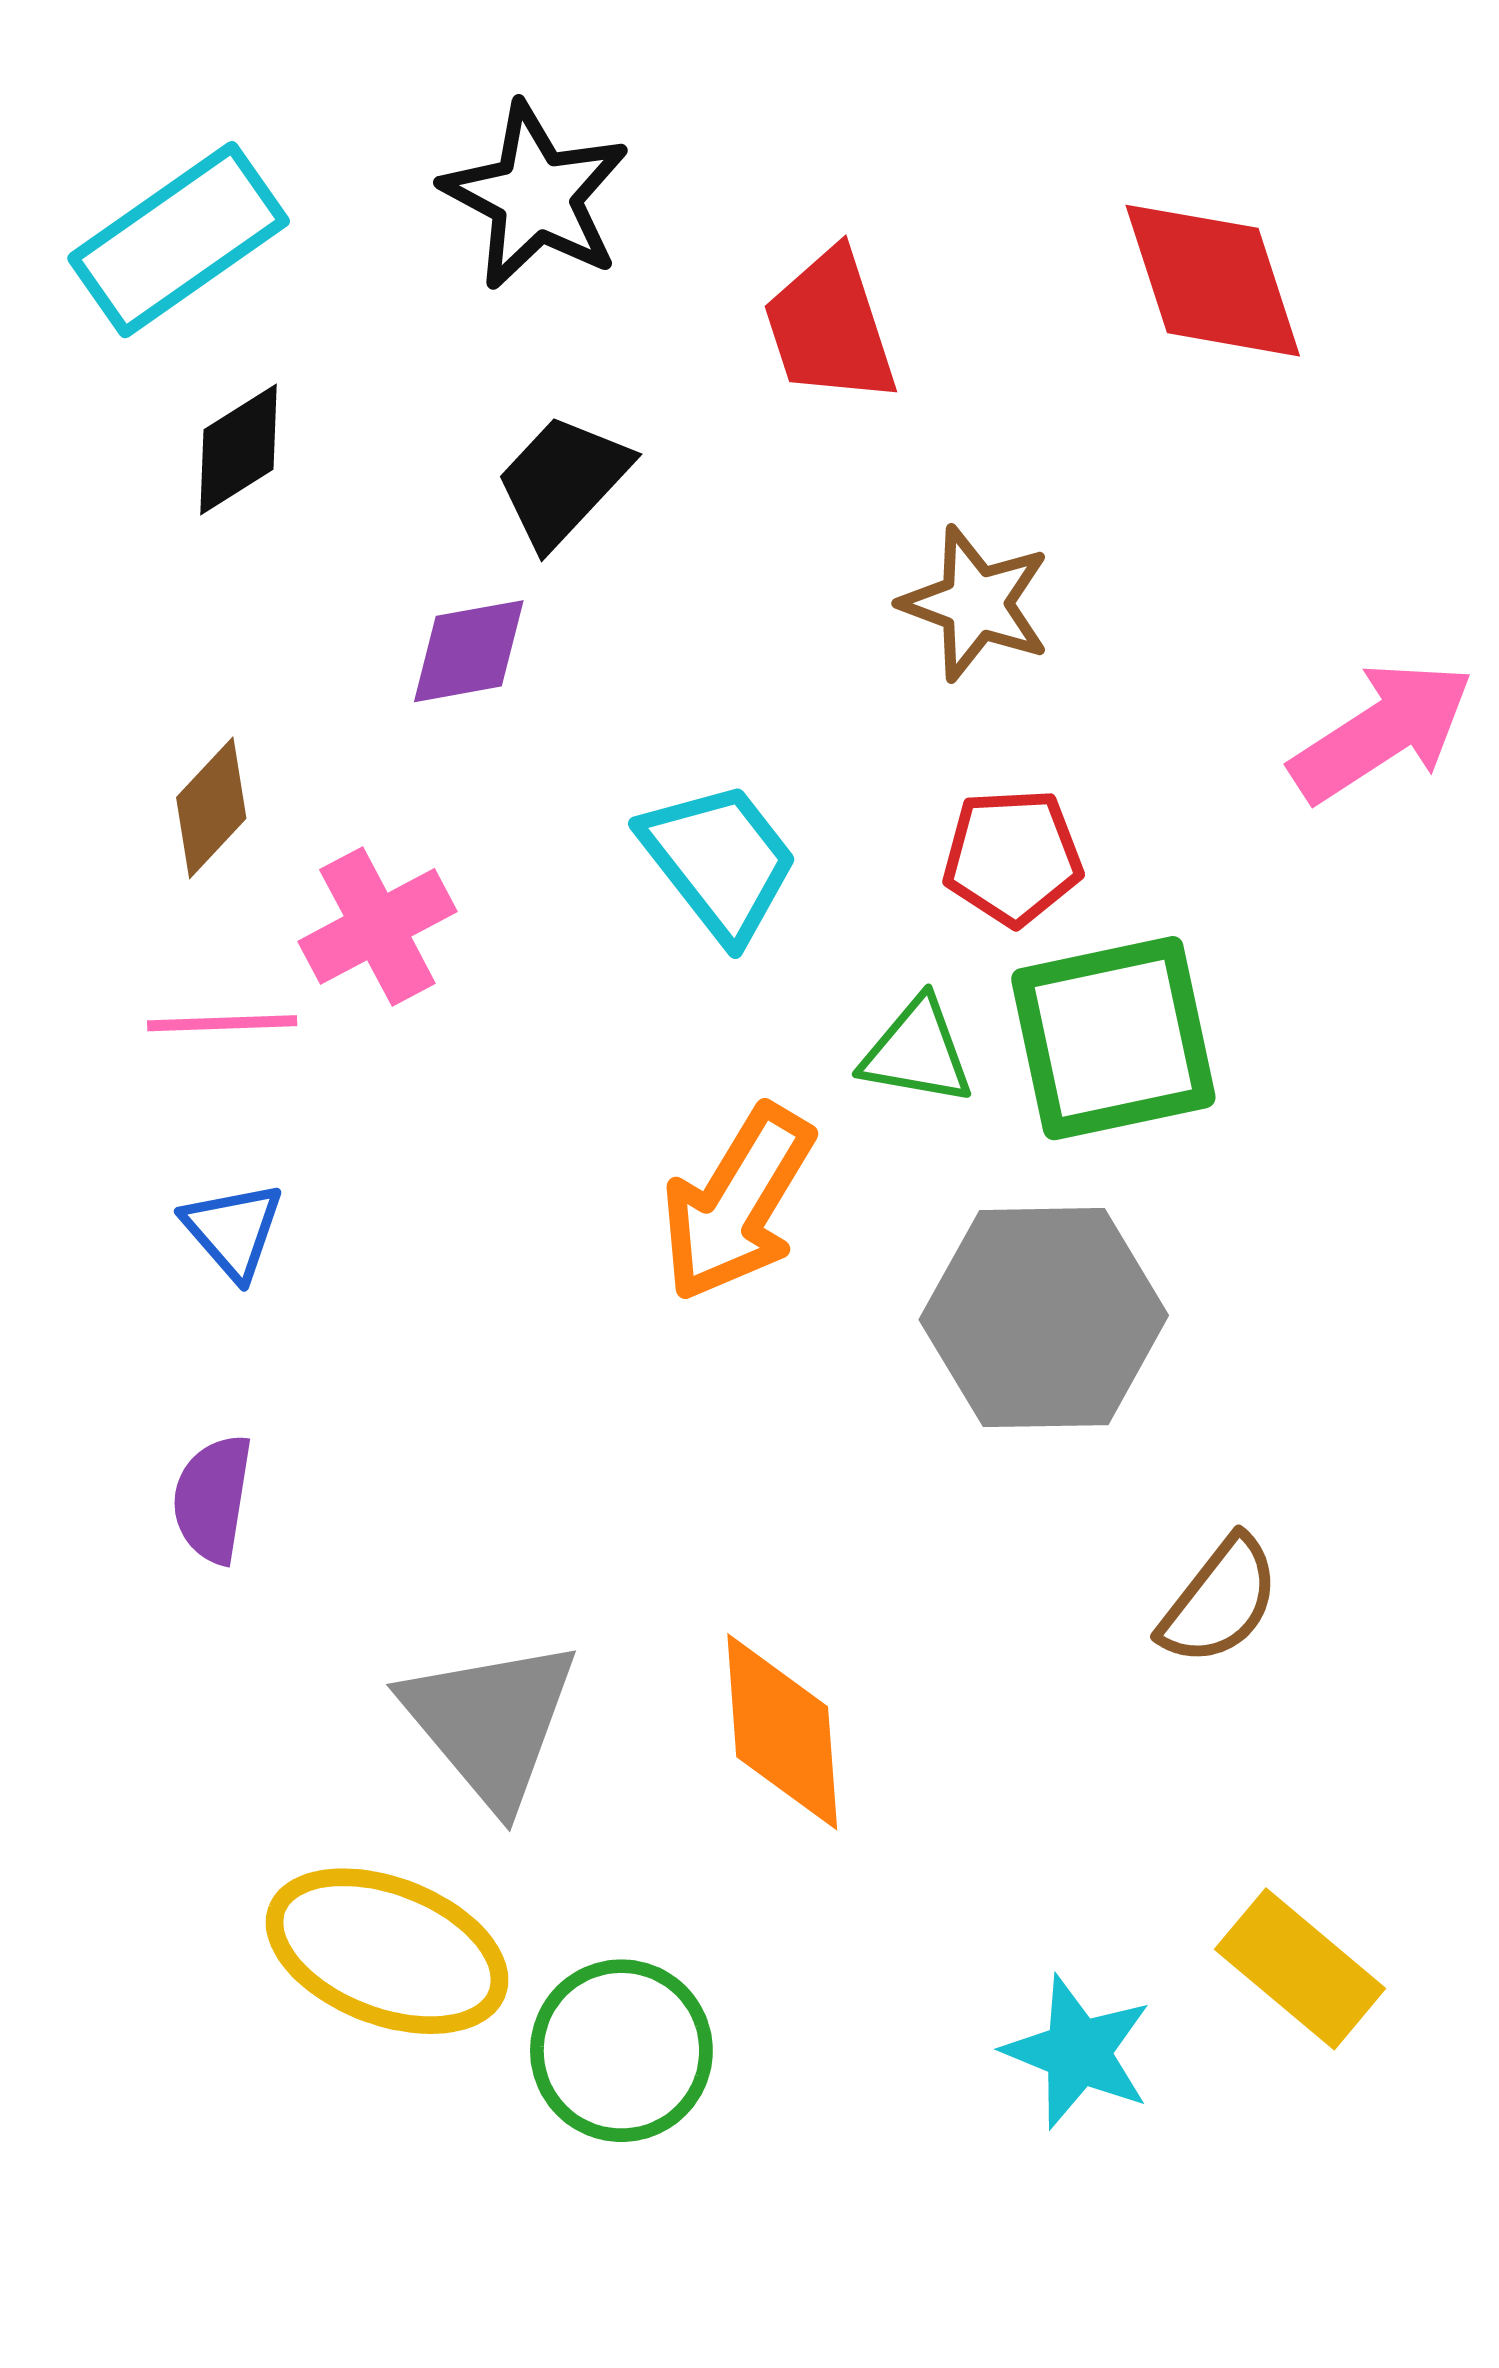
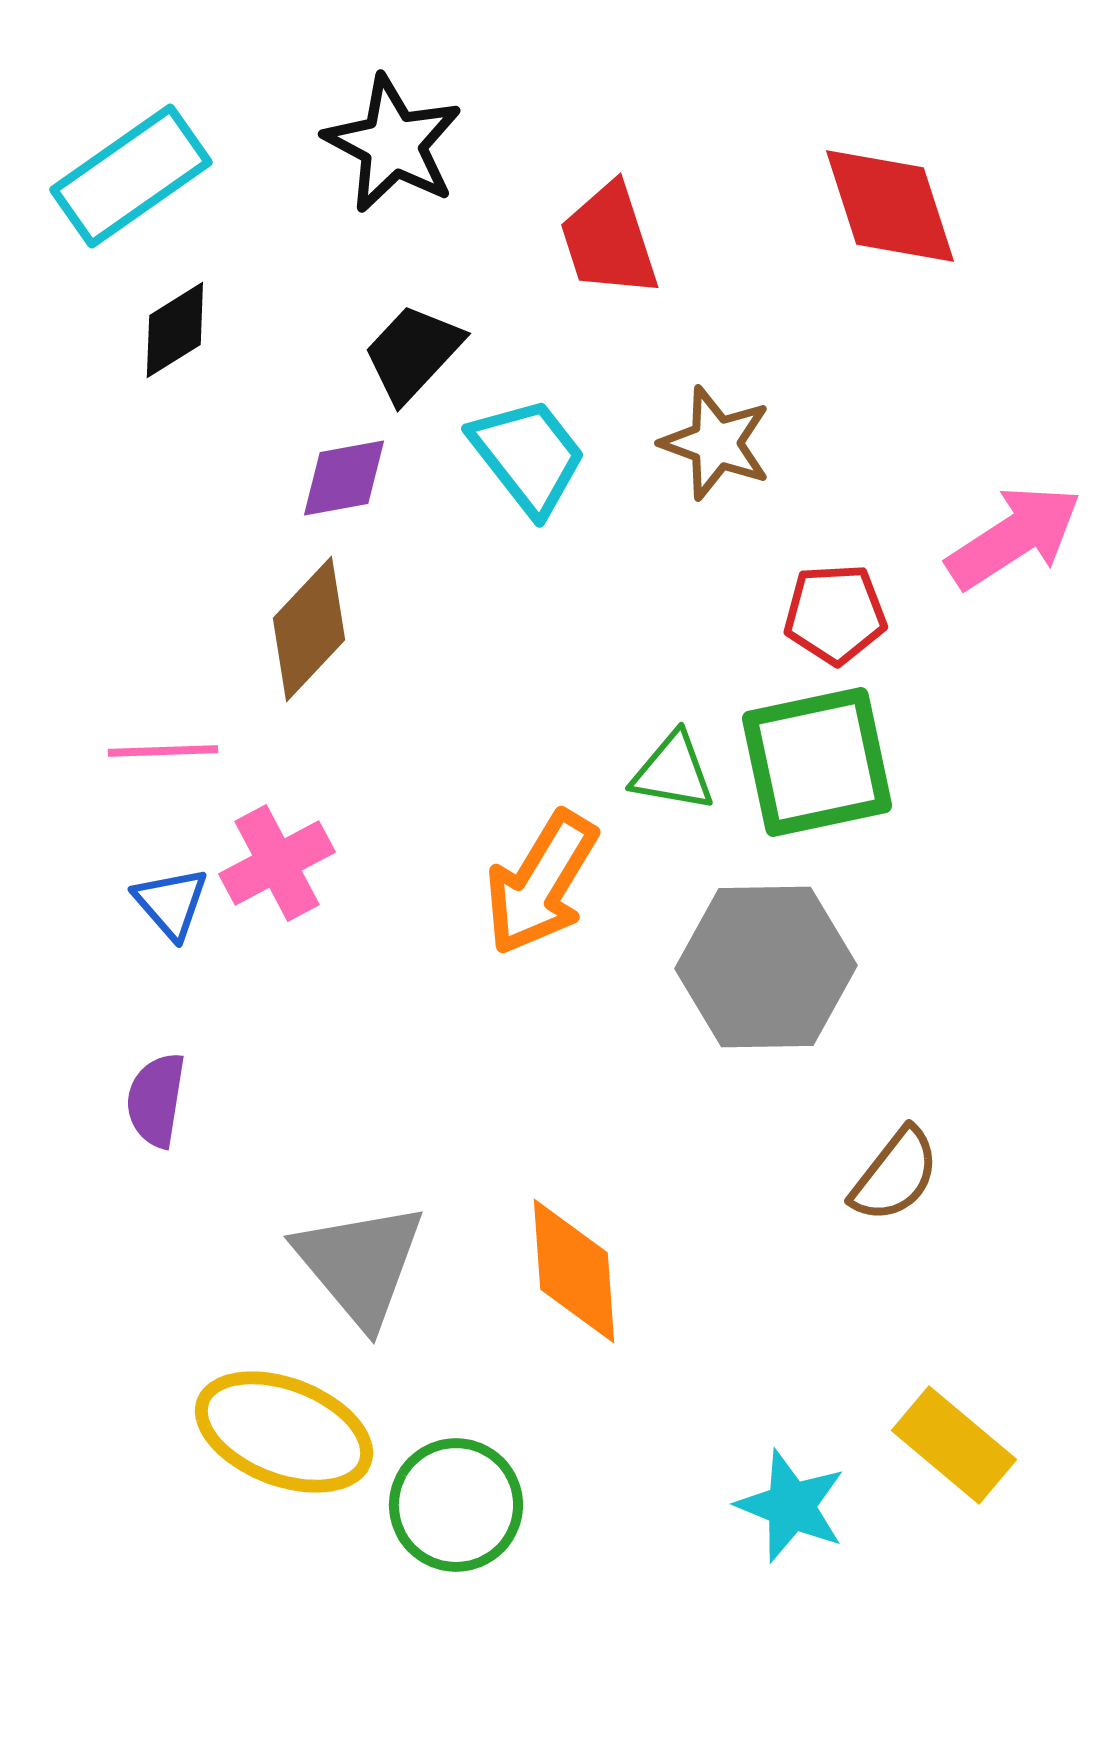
brown diamond: (211, 808) -> (309, 629), moved, size x1.4
red pentagon: (1012, 857) -> (835, 614), moved
cyan trapezoid: (720, 861) -> (528, 456), moved
pink cross: (377, 926) -> (277, 863), moved

